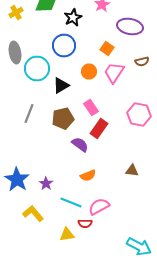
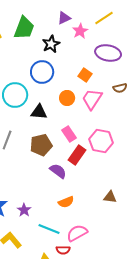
black triangle: (61, 86) -> (39, 112), turned 36
pink hexagon: (139, 114) -> (101, 141), moved

